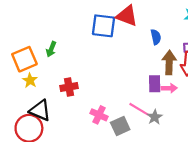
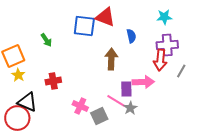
green arrow: (51, 49) -> (46, 40), moved, turned -56
brown arrow: (169, 63) -> (111, 59), moved
purple rectangle: (155, 84) -> (126, 89), moved
pink arrow: (169, 88) -> (143, 82), size x1.5

